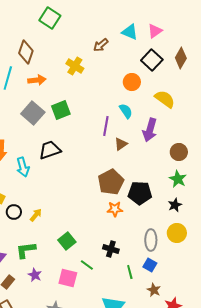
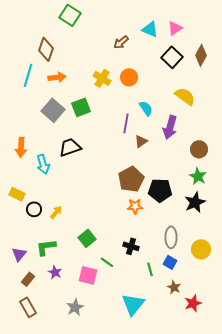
yellow cross: (75, 66) -> (102, 78), moved
orange circle: (132, 82) -> (129, 77), moved
black star: (175, 205) -> (195, 202), size x1.5
yellow circle: (177, 233) -> (201, 249), moved

